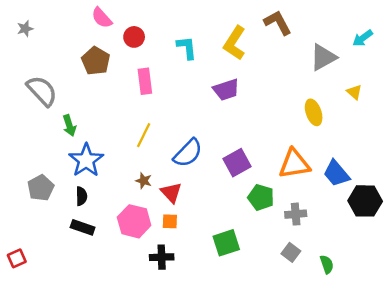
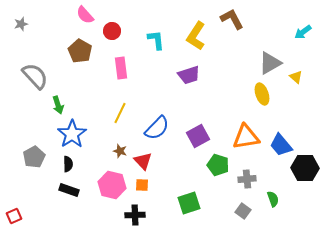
gray triangle: (323, 57) -> (270, 63), moved
green semicircle: (327, 264) -> (273, 199), moved

